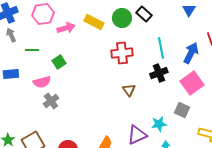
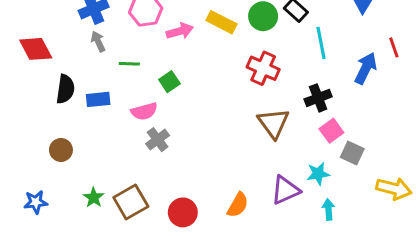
cyan line: (161, 48) -> (321, 43), moved
red cross: (122, 53) -> (263, 68), turned 30
pink square: (192, 83) -> (331, 131), moved, size x0.7
brown triangle: (129, 90) -> (273, 123), size x1.6

